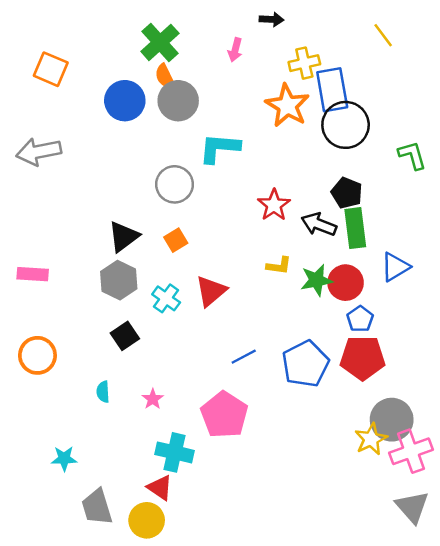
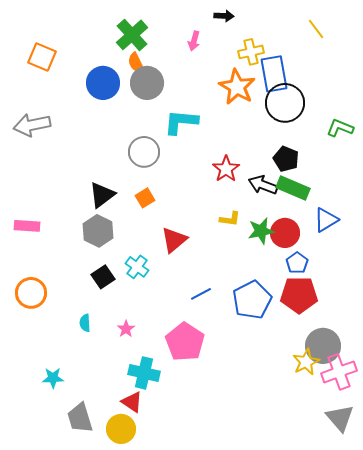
green L-shape: (412, 155) -> (340, 128), turned -52
green rectangle: (355, 228) -> (293, 188), turned -60
cyan cross: (166, 298) -> (137, 267), moved

